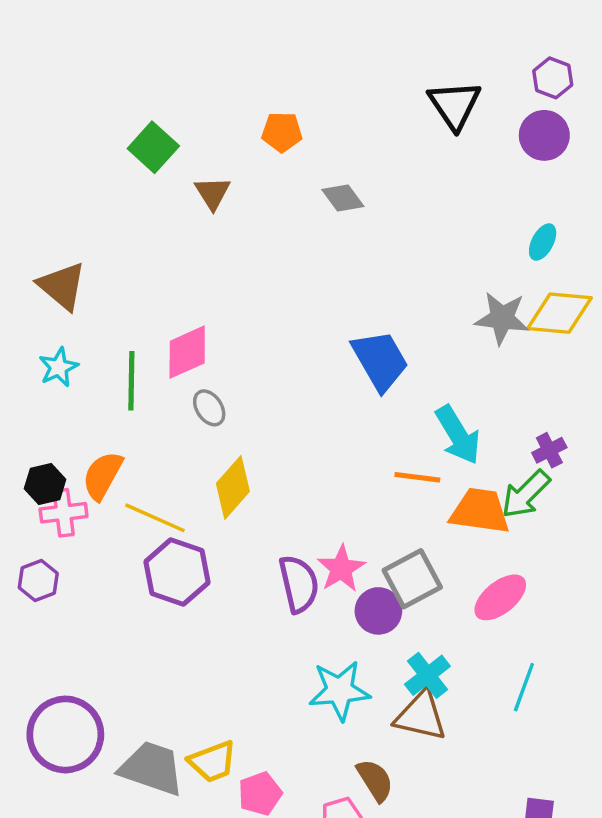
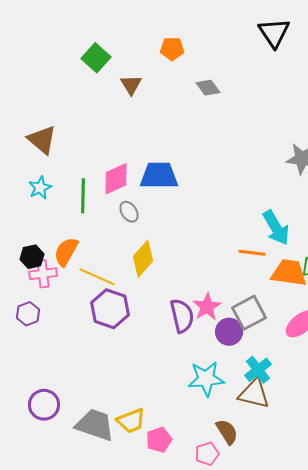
blue trapezoid: (380, 360) -> (159, 176), moved, turned -60
purple circle: (65, 734) -> (44, 405), size x0.7

